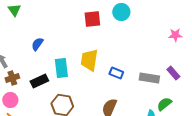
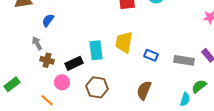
blue semicircle: (37, 44) -> (48, 20), moved
brown cross: (12, 78) -> (47, 60), turned 32
pink circle: (10, 100) -> (62, 82), moved

